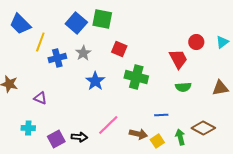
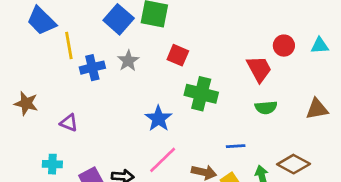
yellow line: (40, 42) -> (69, 46), turned -30
cyan triangle: (222, 42) -> (320, 46), turned 32
blue star: (95, 81) -> (158, 119), moved

